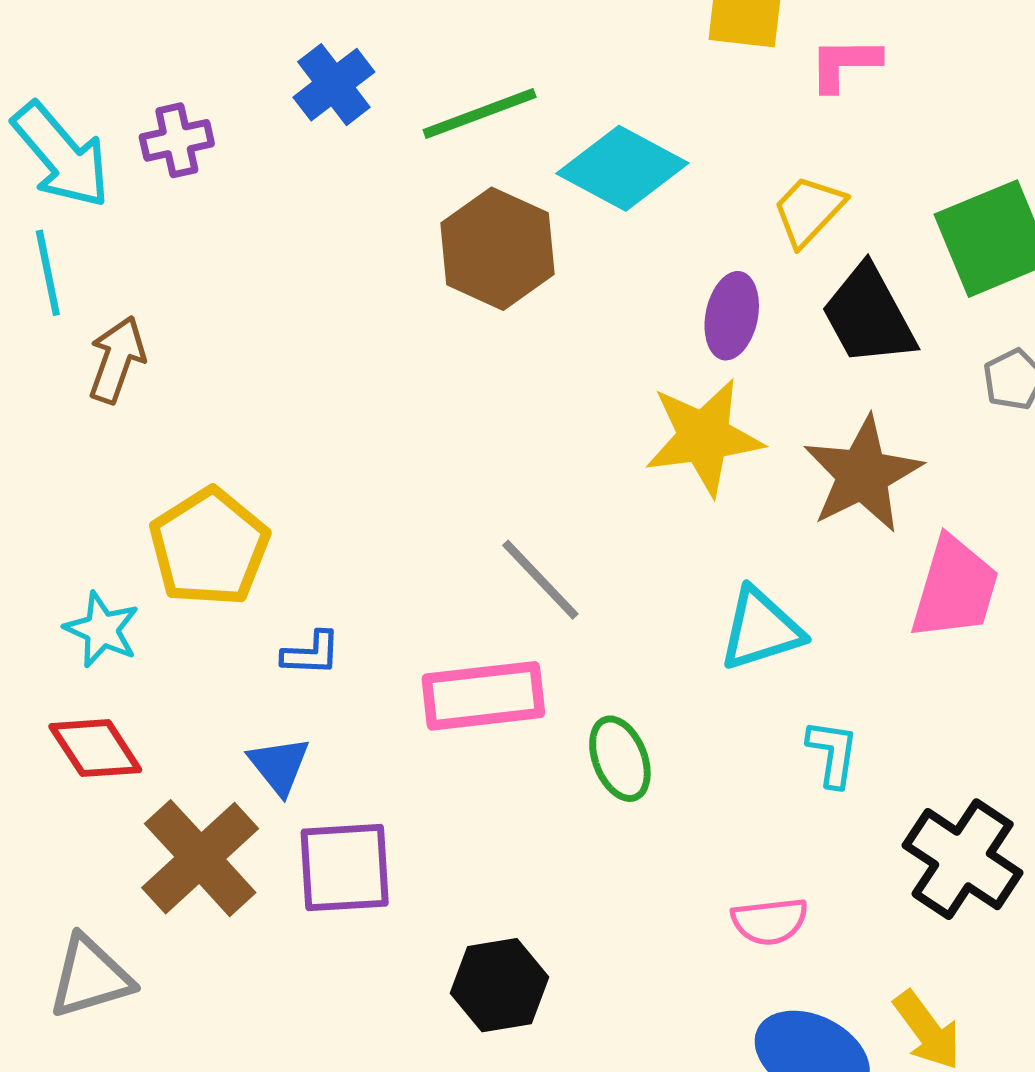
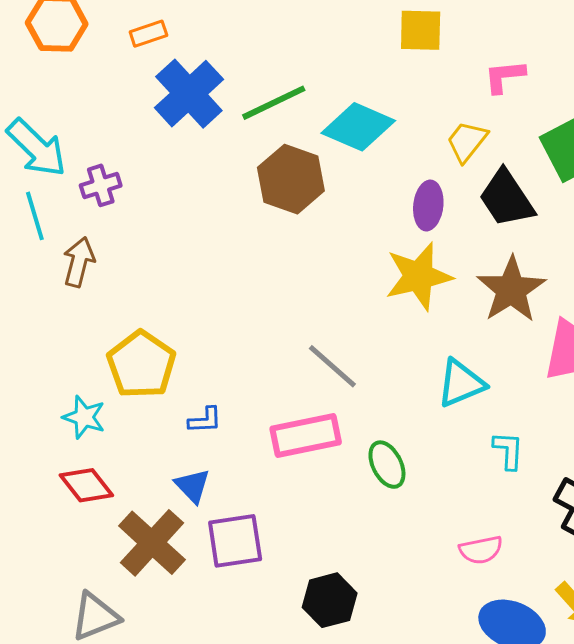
pink L-shape: (845, 64) -> (504, 76), moved
blue cross: (334, 85) -> (189, 94), size x1.5
purple cross: (177, 140) -> (101, 185), moved

